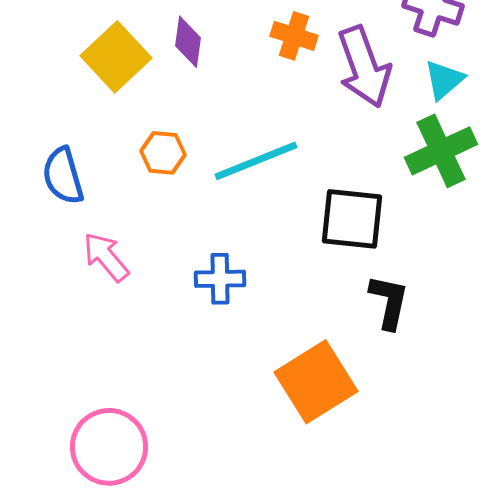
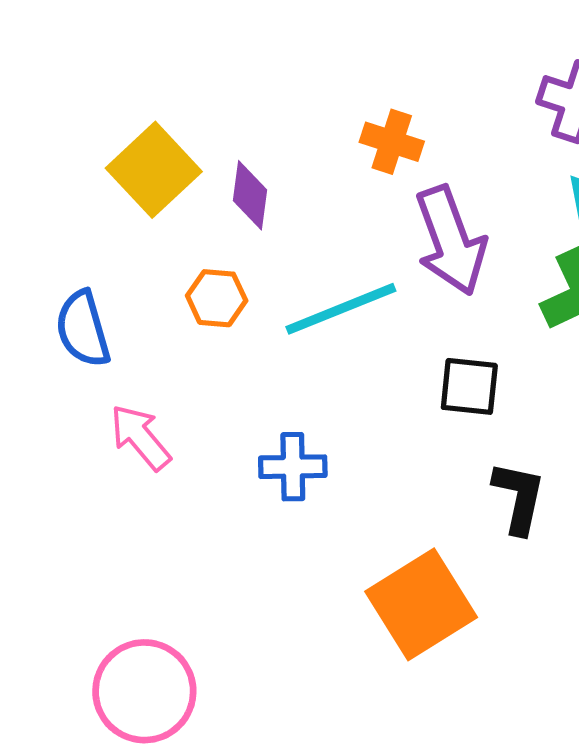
purple diamond: (188, 42) -> (250, 195), moved
purple arrow: (364, 67) -> (451, 241), moved
black square: (352, 219) -> (469, 386), size x0.7

